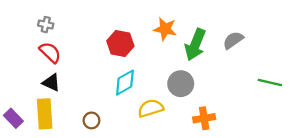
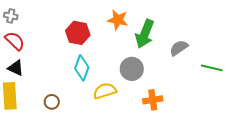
gray semicircle: (233, 40) -> (179, 48), moved
cyan diamond: (125, 83) -> (82, 68), turned -40

